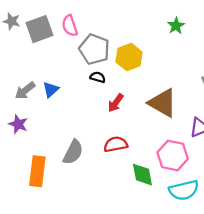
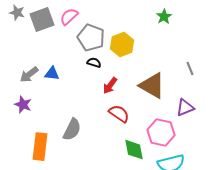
pink semicircle: (70, 26) -> (69, 17), turned 66
blue triangle: (51, 90) -> (52, 74), turned 49
red semicircle: (116, 144) -> (119, 114), moved, turned 45

